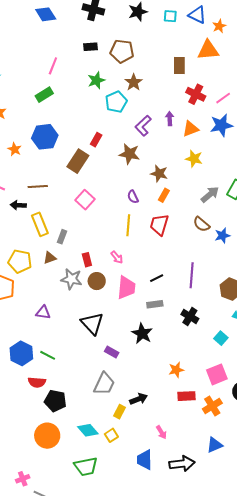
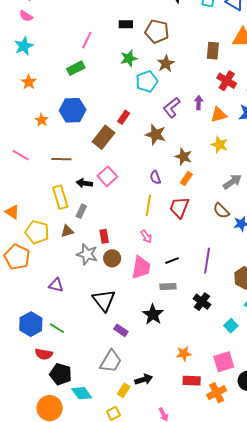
black arrow: (18, 205) -> (84, 183), moved
pink arrow: (117, 257) -> (146, 236), moved
cyan diamond: (88, 430) -> (82, 393), moved

